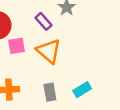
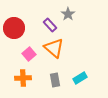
pink square: (17, 46) -> (29, 54), moved, turned -32

